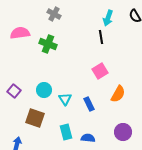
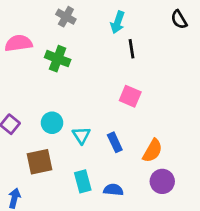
cyan arrow: (108, 18) -> (118, 22), moved
pink square: (100, 71) -> (130, 96), turned -35
orange semicircle: (118, 94) -> (152, 151), moved
brown square: (35, 118) -> (39, 162), turned -30

